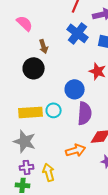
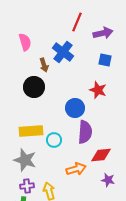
pink semicircle: (25, 23) -> (25, 42), turned 30
blue cross: (78, 33) -> (63, 52), moved
cyan circle: (54, 110) -> (54, 140), moved

